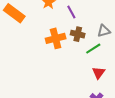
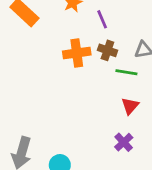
green line: (93, 49) -> (126, 72), turned 35

